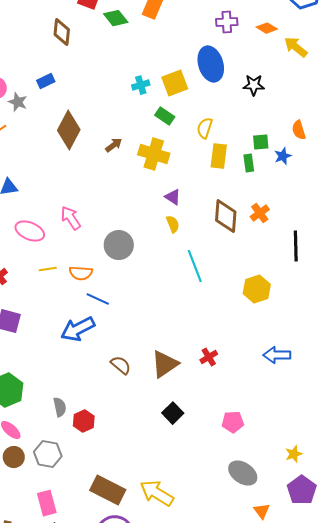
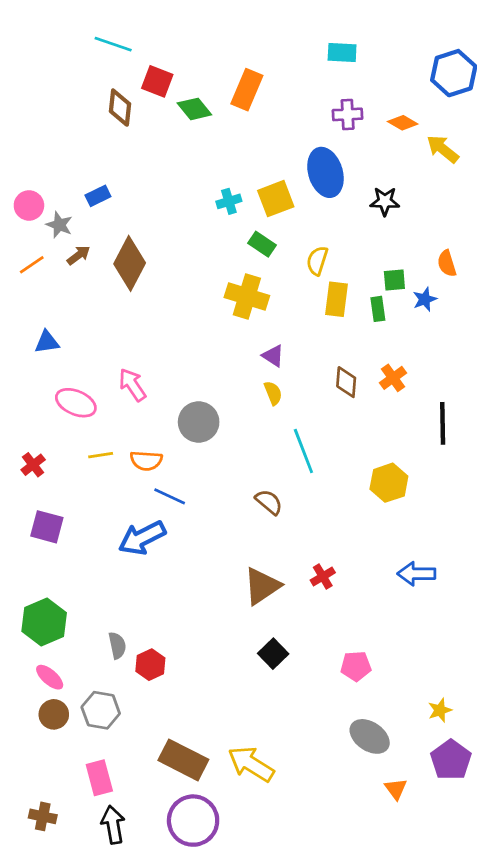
brown diamond: (62, 32) -> (120, 108), moved
brown arrow: (114, 145) -> (79, 255), moved
brown diamond: (226, 216) -> (346, 382), size x0.7
brown semicircle: (121, 365) -> (269, 502), moved

